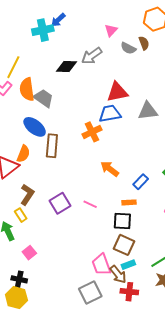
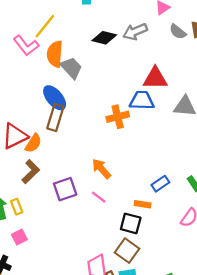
brown rectangle: (52, 146) -> (55, 117), moved
orange semicircle: (23, 154) -> (33, 143), moved
orange arrow: (110, 169) -> (101, 169), moved
yellow rectangle: (21, 215) -> (17, 207), moved

